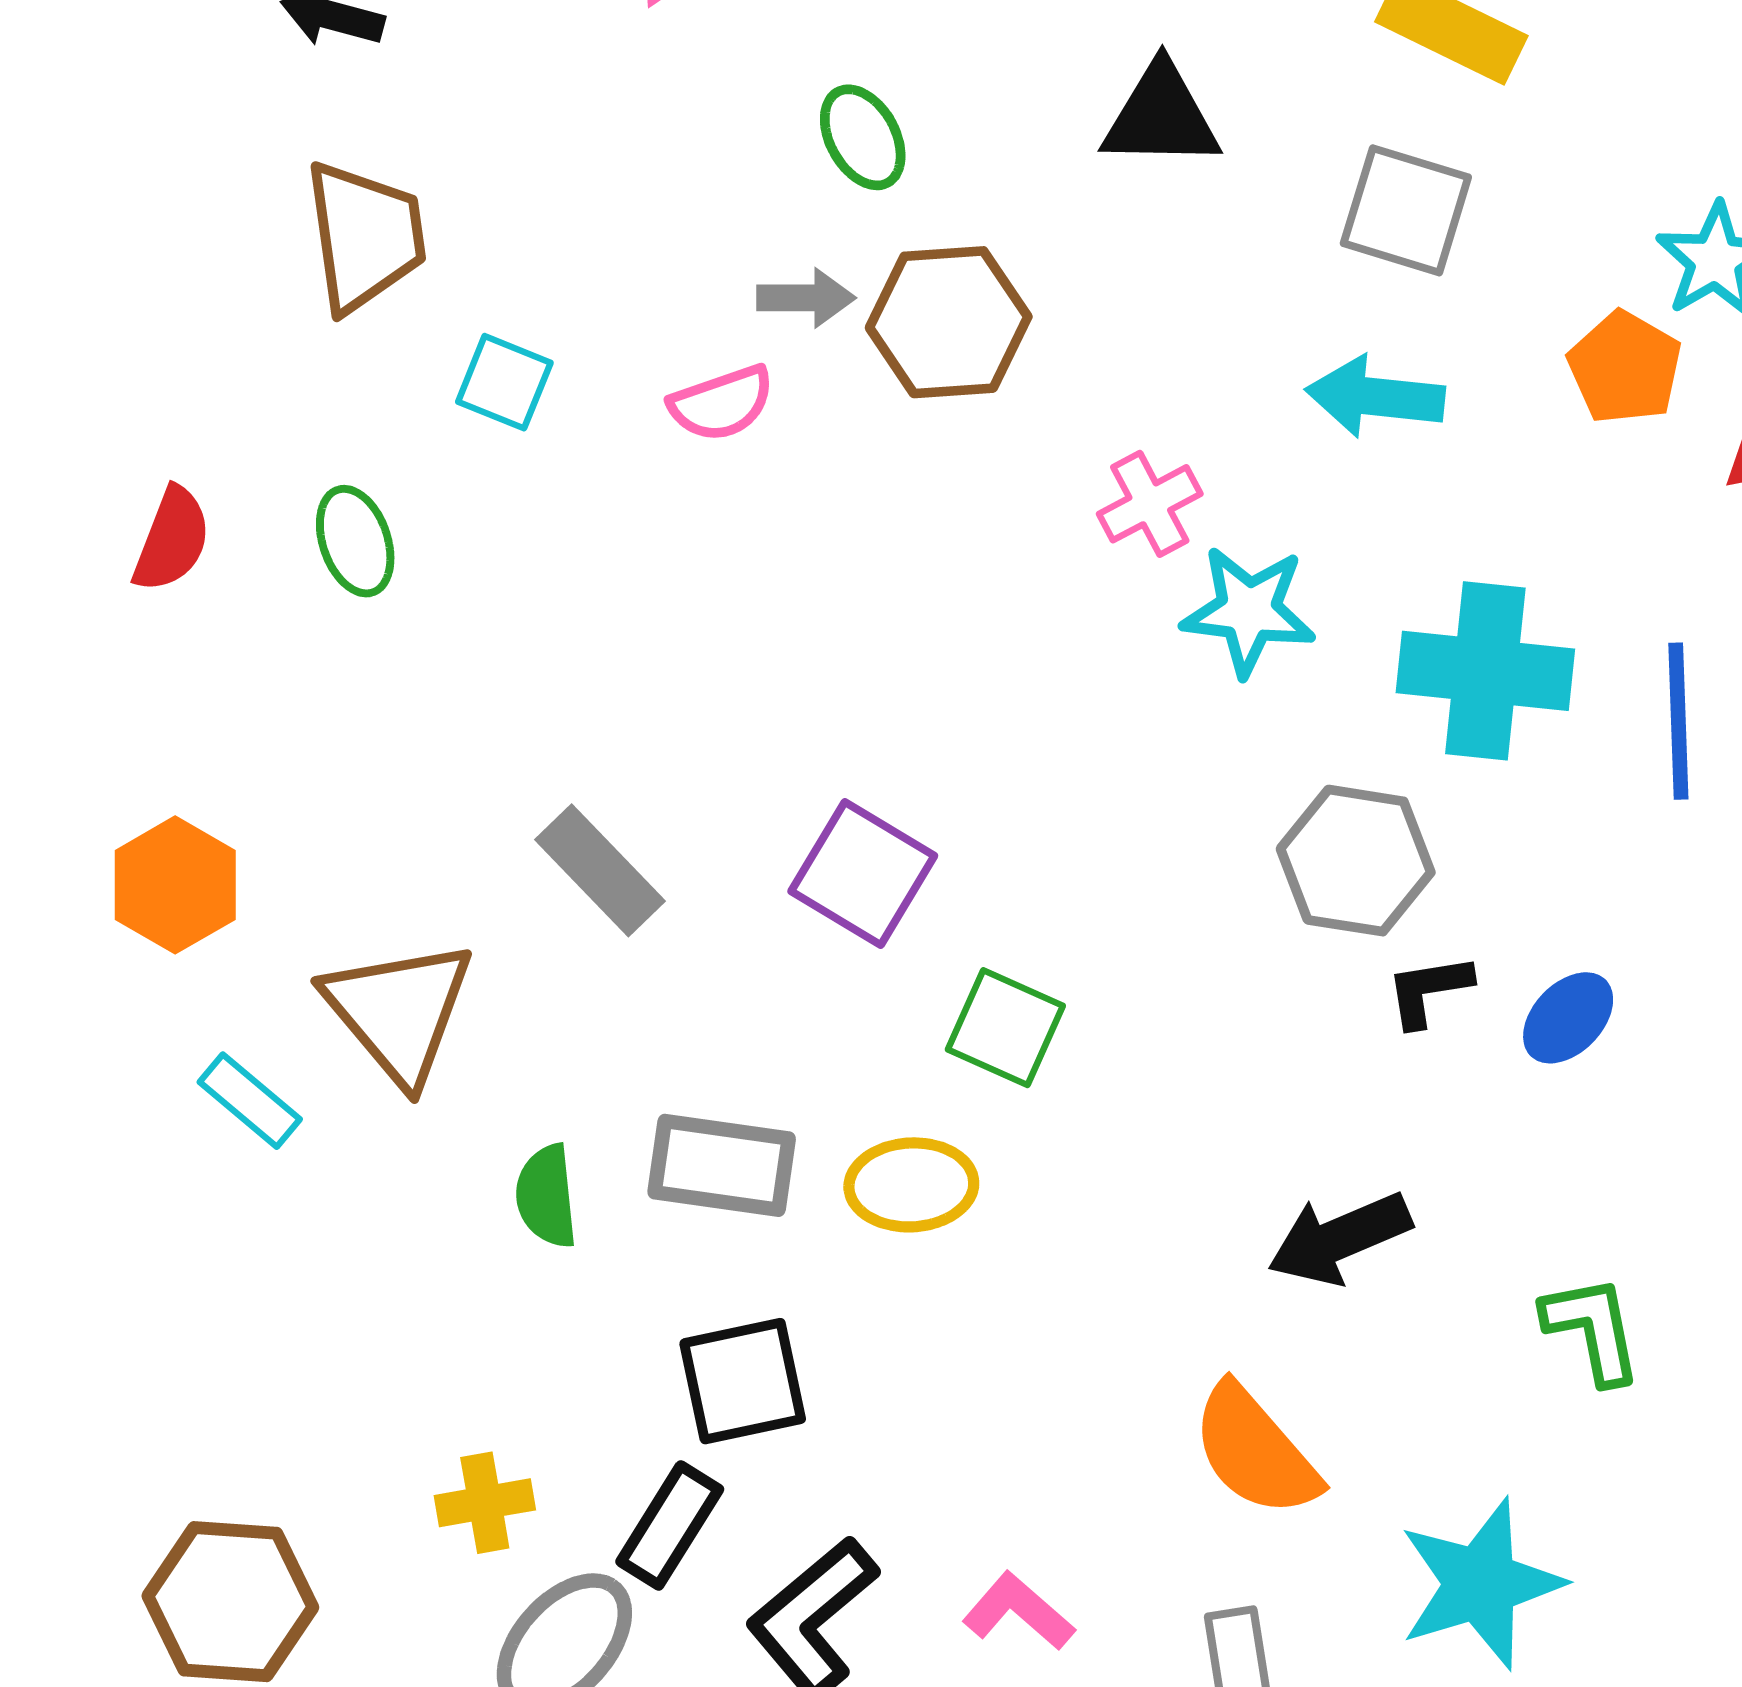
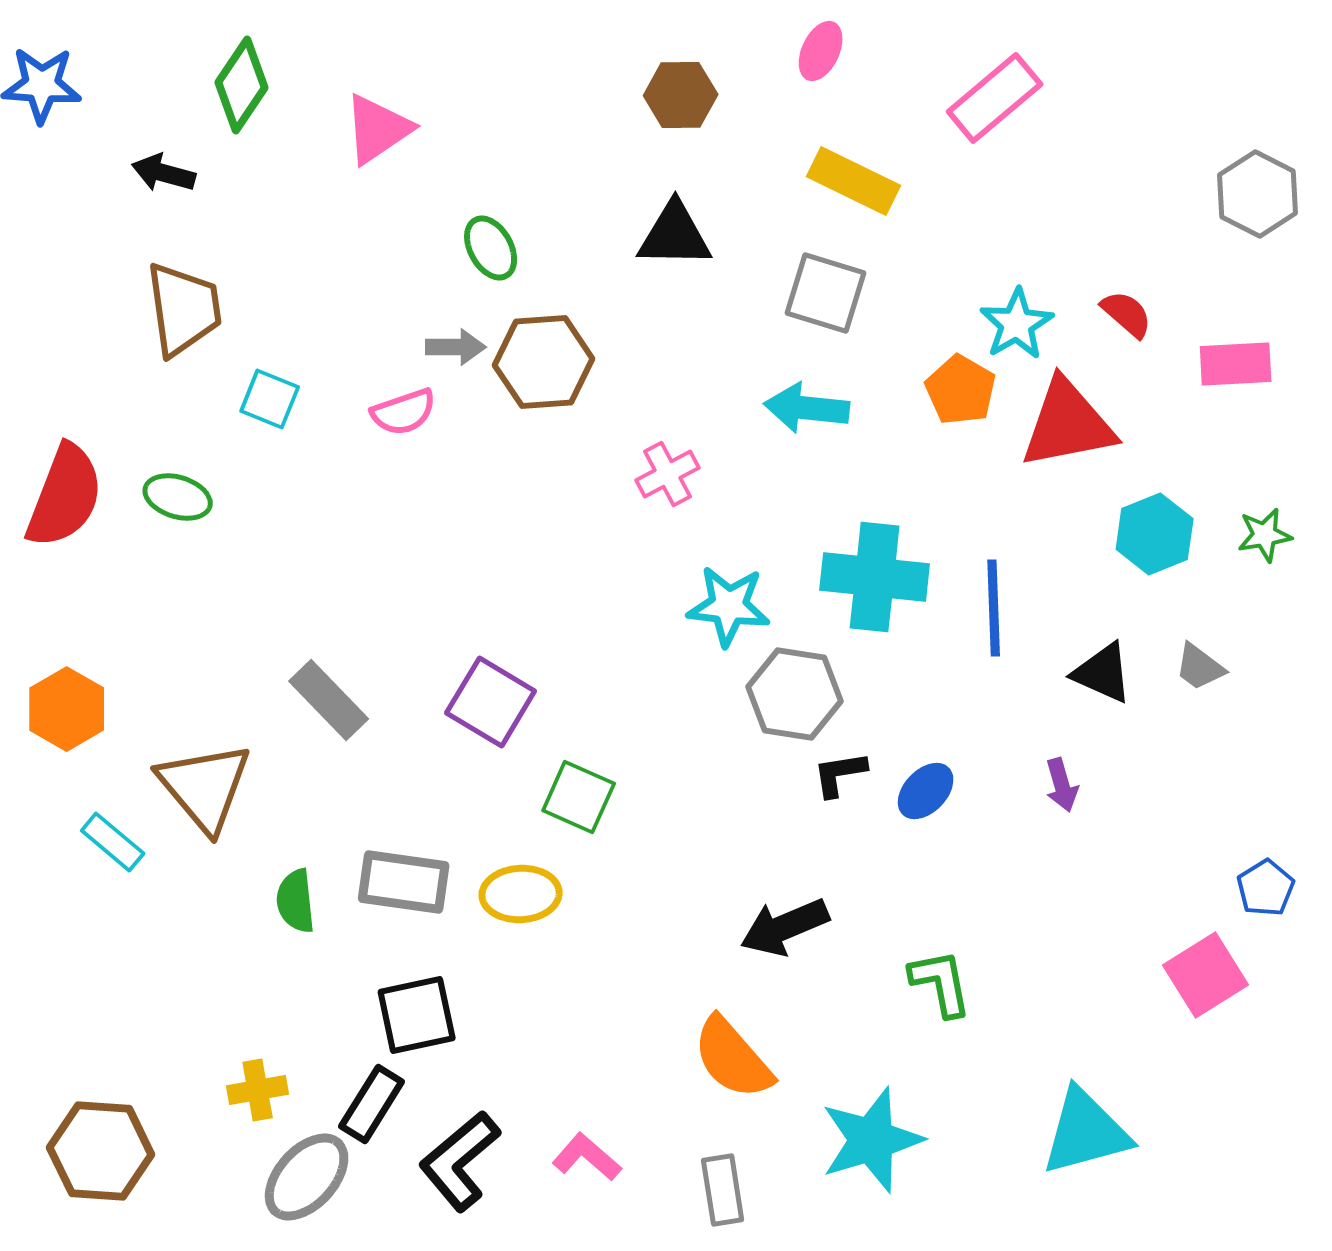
red semicircle: (172, 539) -> (65, 496), size x1.6
green ellipse: (355, 541) -> (178, 497), turned -54
cyan star: (1249, 611) -> (729, 606), moved

